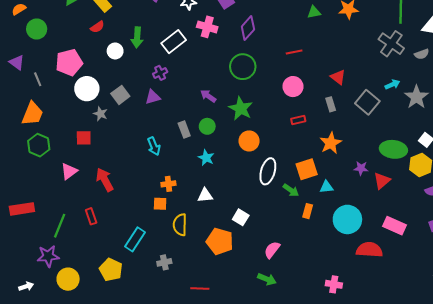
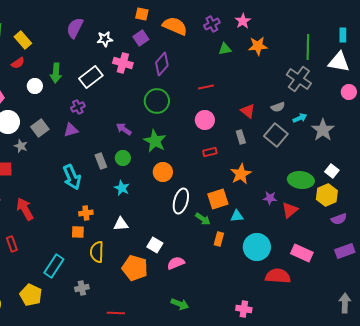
gray semicircle: (422, 54) -> (278, 107), moved
cyan arrow: (154, 146) -> (72, 177), size x1.4
pink semicircle: (272, 250) -> (176, 263), moved, turned 30

